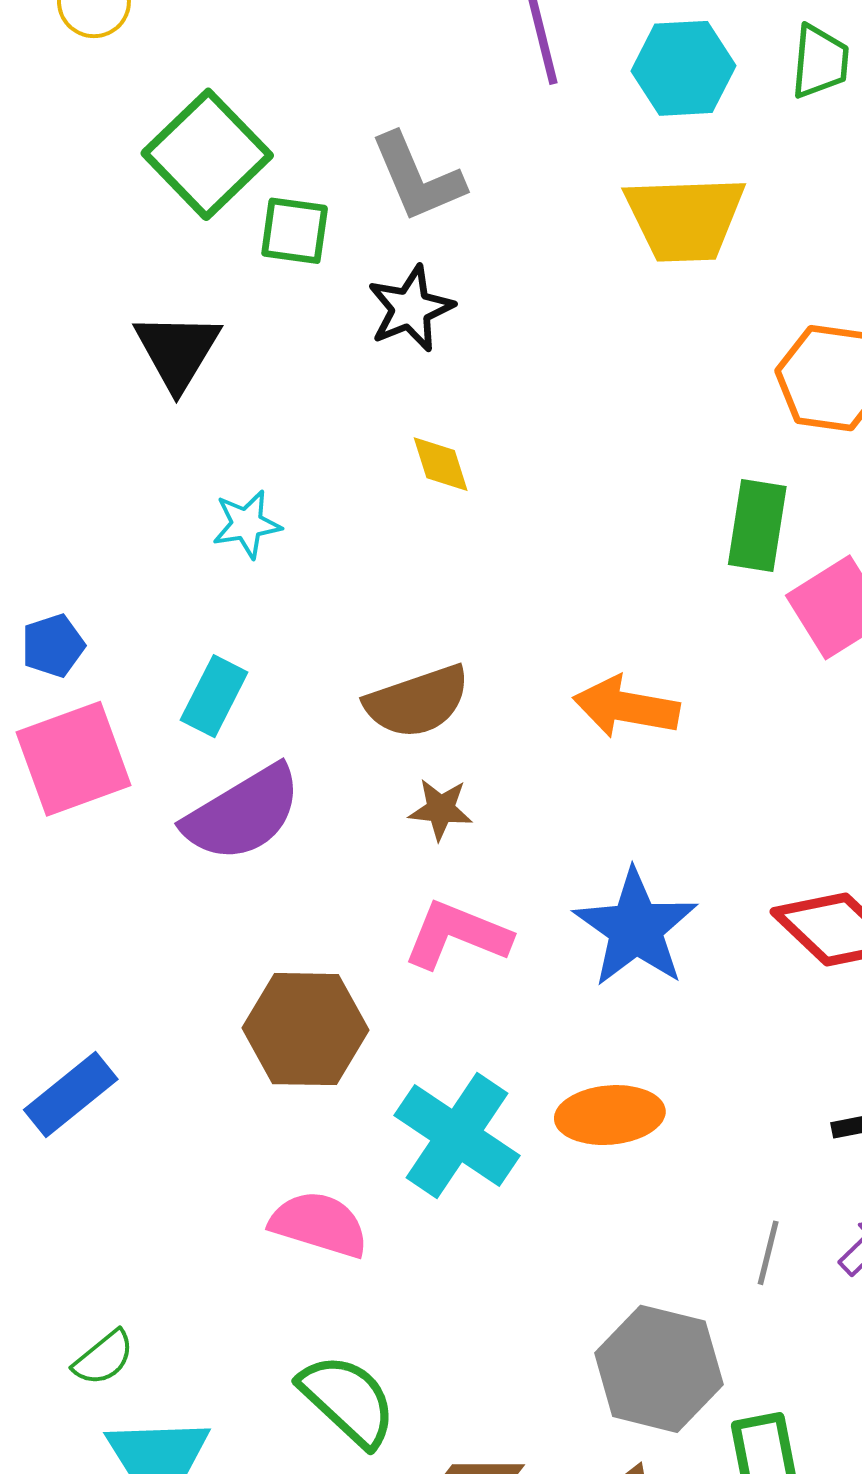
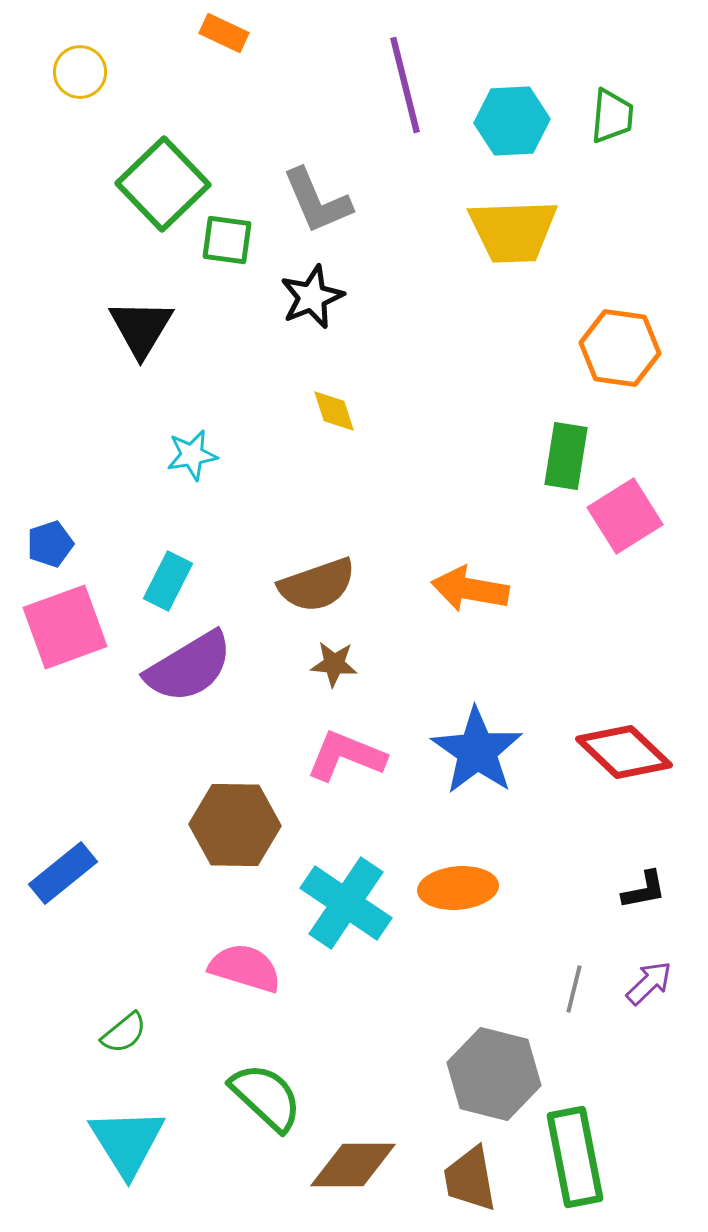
green semicircle: (104, 1358) -> (124, 1033), moved

